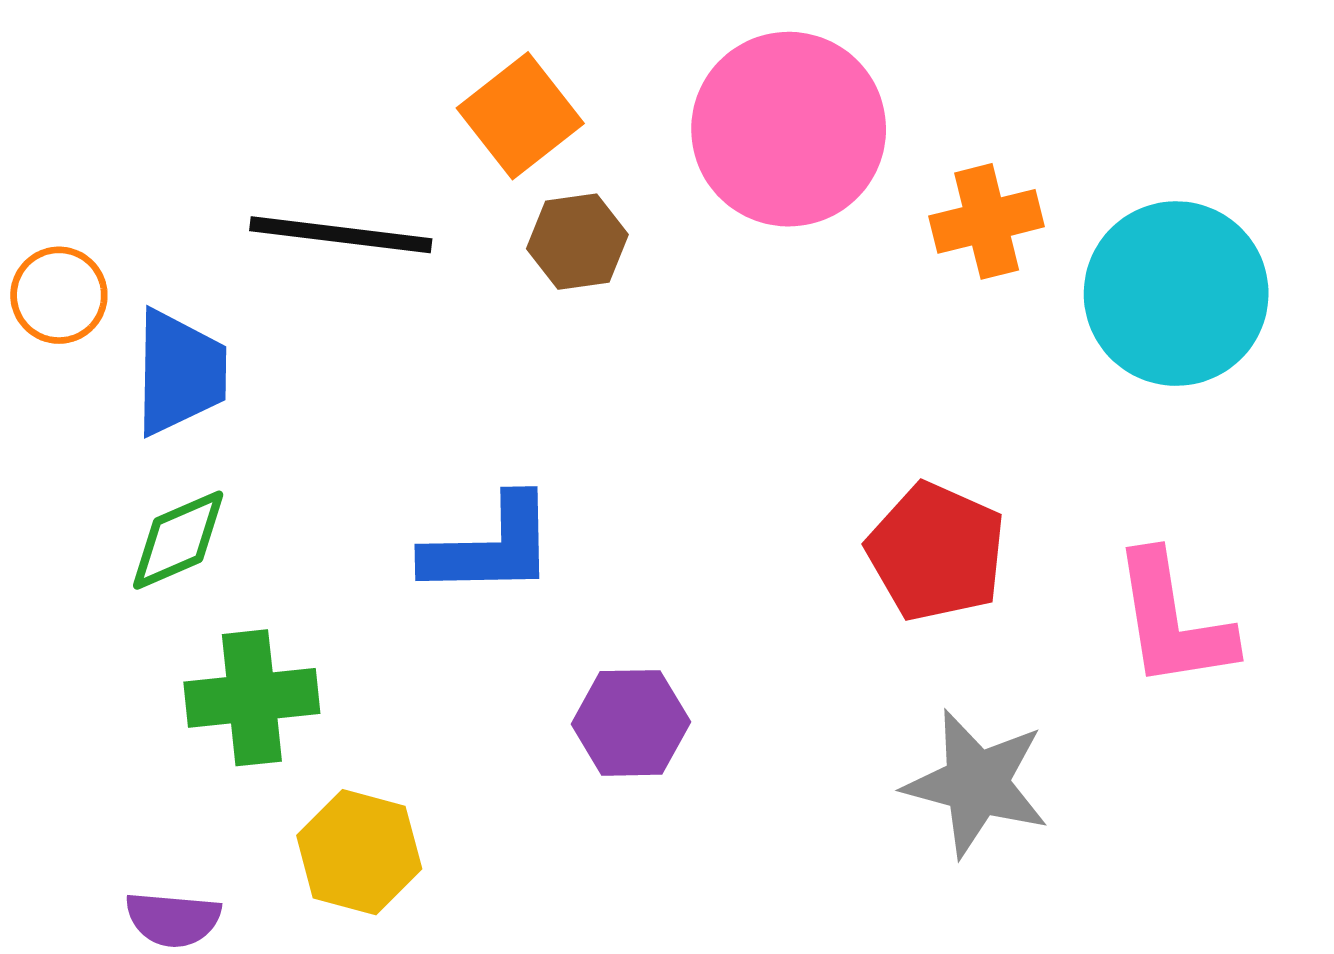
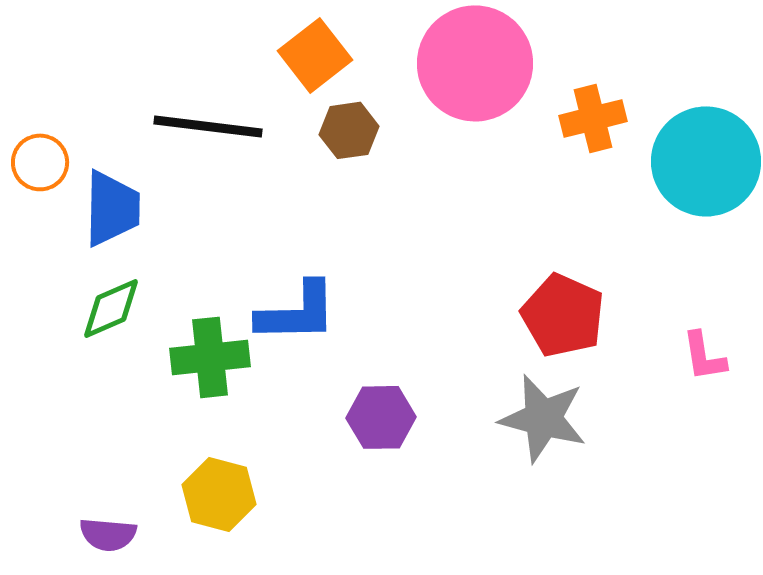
pink L-shape: (1173, 621) -> (704, 356), size x0.6
green cross: (252, 698) -> (210, 357), moved
gray star: (976, 783) -> (543, 418), moved

